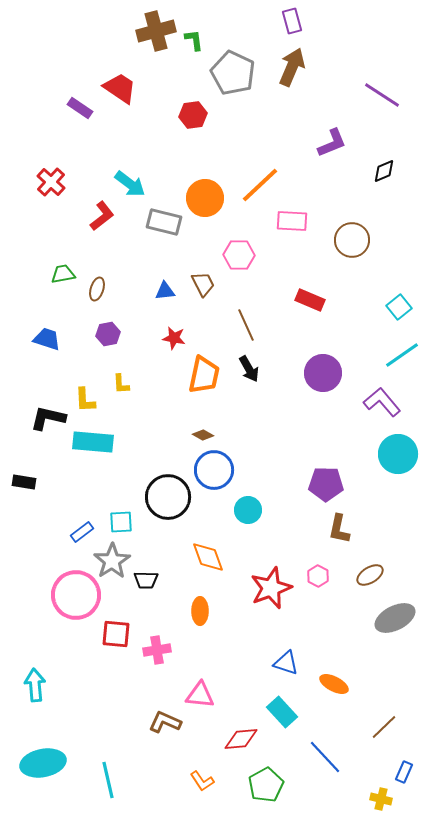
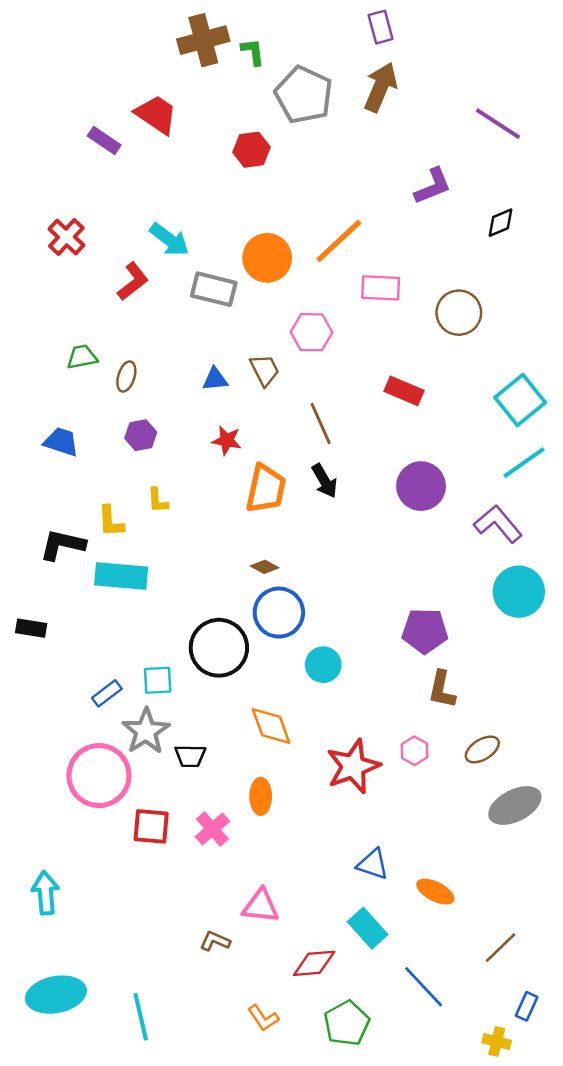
cyan square: (399, 307) -> (520, 400), size x1.5
pink cross: (157, 650) -> (212, 829), moved, turned -32
brown L-shape: (165, 722) -> (215, 941), size x0.7

